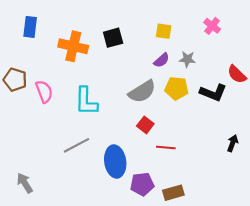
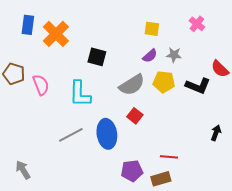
black square: (113, 38) -> (97, 57), moved, turned 30
orange cross: (73, 46) -> (56, 34), moved, turned 32
red line: (166, 147) -> (169, 157), moved
blue ellipse: (115, 161) -> (107, 134), moved

